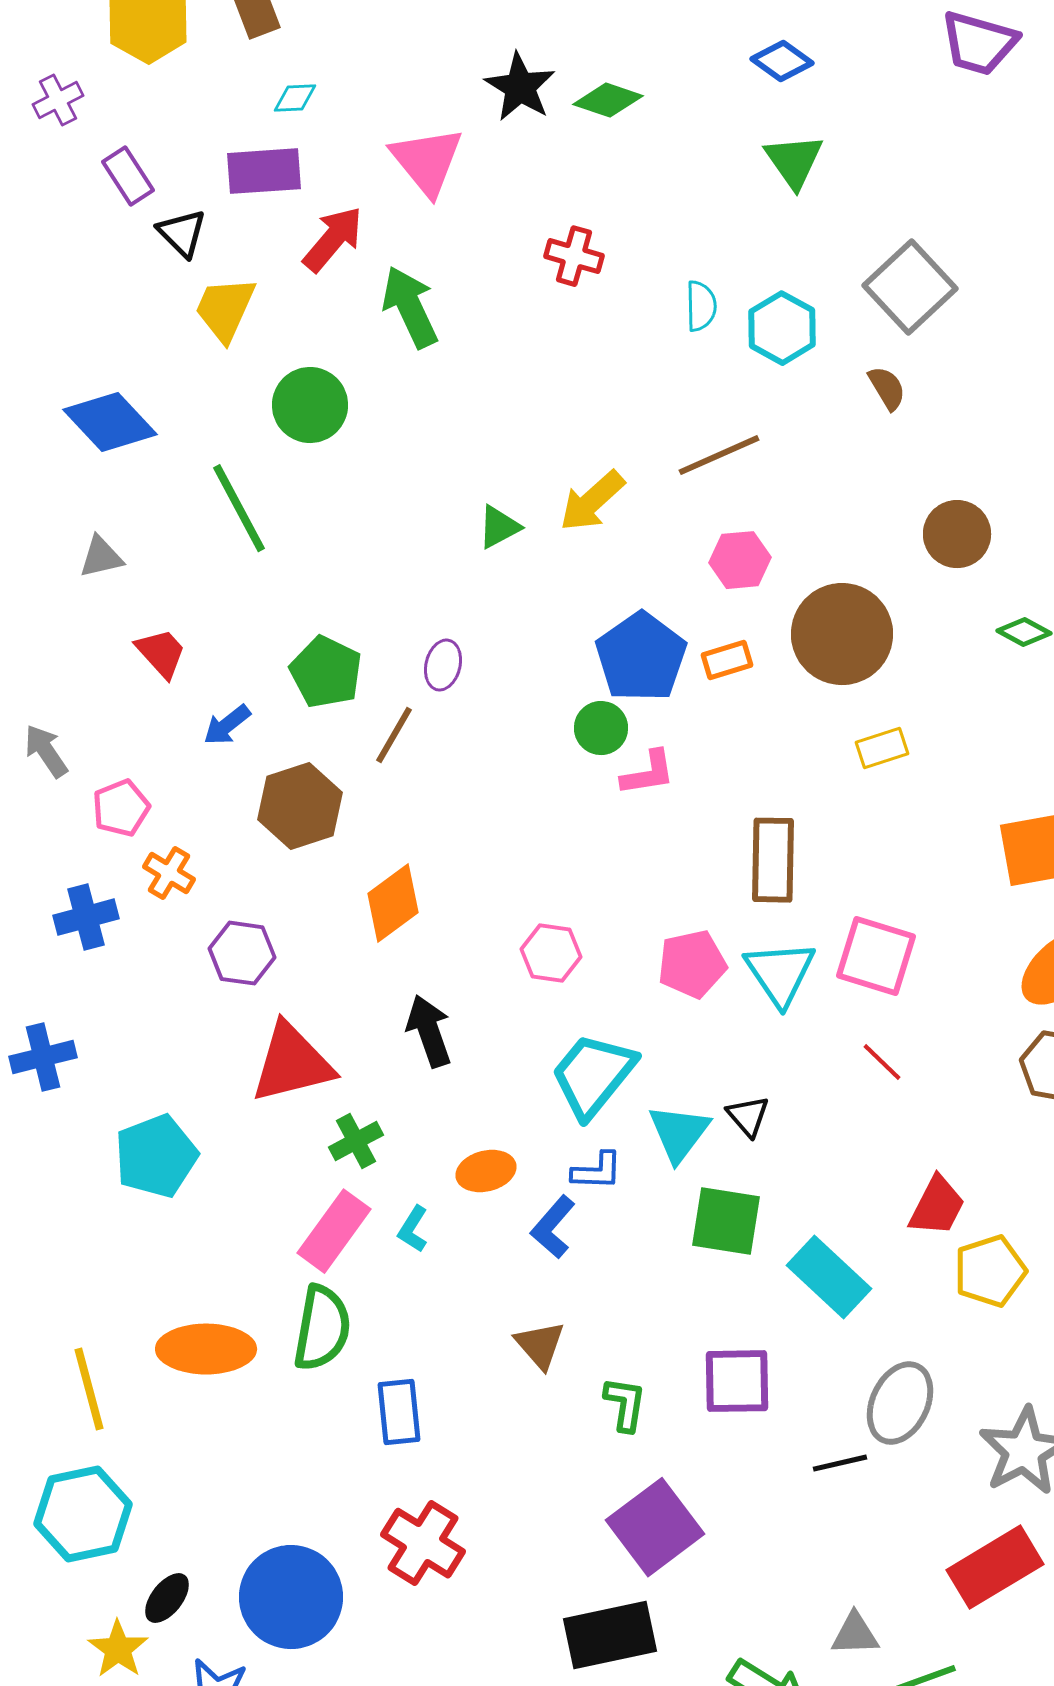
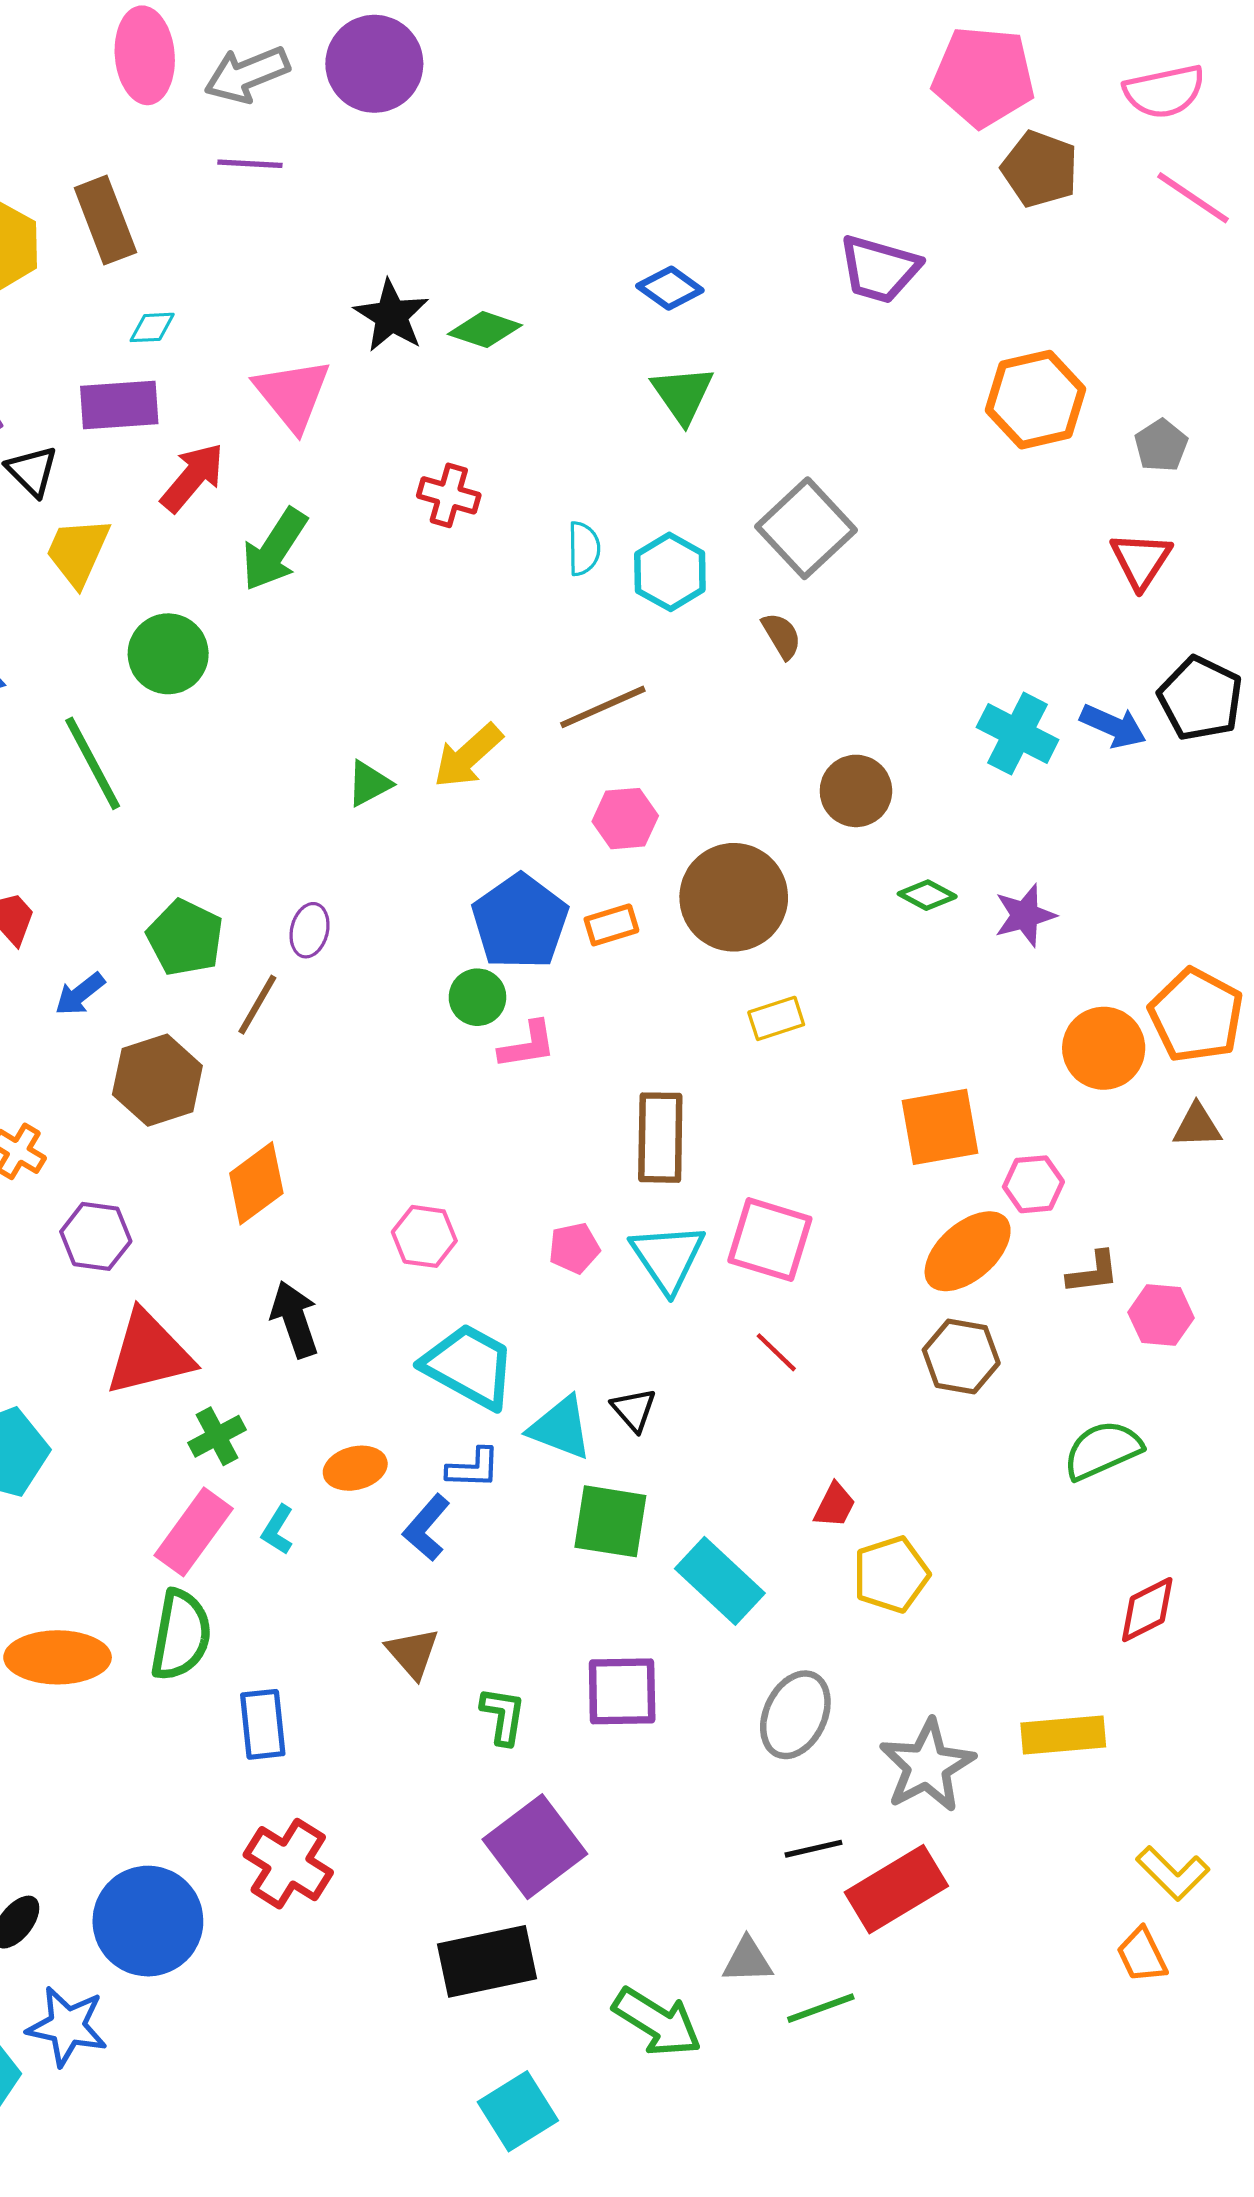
green arrow: (410, 307) -> (274, 550), turned -122
pink pentagon: (692, 964) -> (574, 1248), size x0.7
cyan trapezoid: (593, 1075) -> (469, 1366), turned 80
cyan triangle: (679, 1133) -> (560, 1428), turned -46
red trapezoid: (937, 1206) -> (835, 1505), size x0.7
black line: (840, 1463) -> (813, 1849), moved

